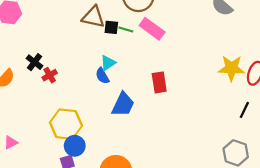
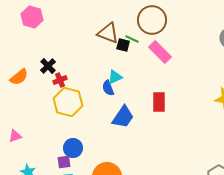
green line: (126, 30) -> (132, 39), moved
yellow hexagon: (66, 124) -> (68, 102), moved

